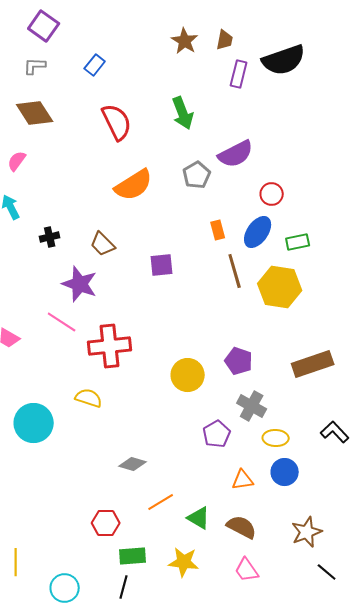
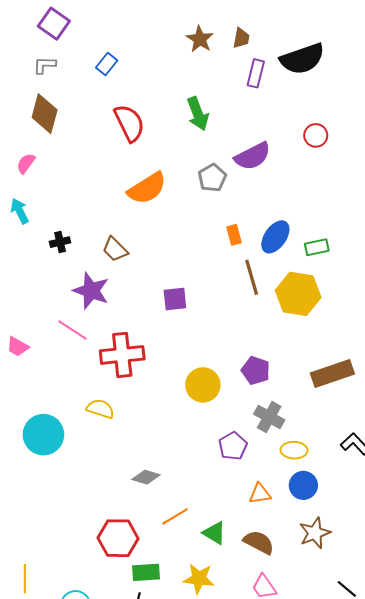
brown diamond: (35, 113) -> (45, 114), turned 48
red circle: (272, 194) -> (316, 135), moved
purple square: (162, 265) -> (175, 299), moved
red hexagon: (106, 523) -> (118, 538), size x1.4
brown star: (307, 532) -> (315, 533), moved

